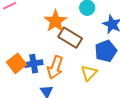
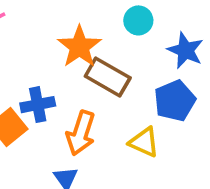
blue cross: (34, 64) -> (38, 105), moved
yellow triangle: (89, 73) -> (144, 142), turned -48

